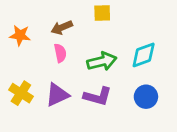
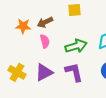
orange star: (20, 35) -> (23, 26), moved
purple L-shape: (98, 96) -> (74, 72), turned -115

